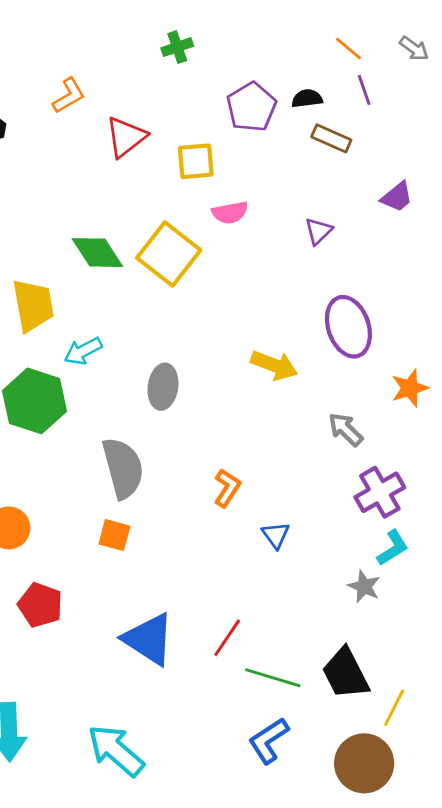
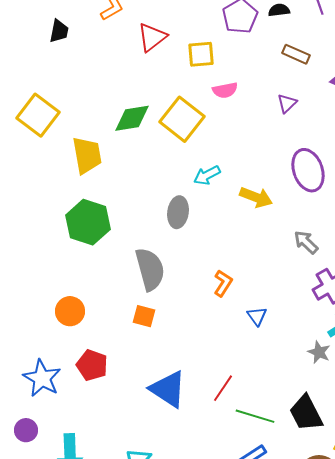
brown rectangle: (331, 138) -> (296, 54), moved
green diamond: (97, 253) -> (132, 118), turned -66
cyan arrow: (83, 351) -> (207, 175), moved

